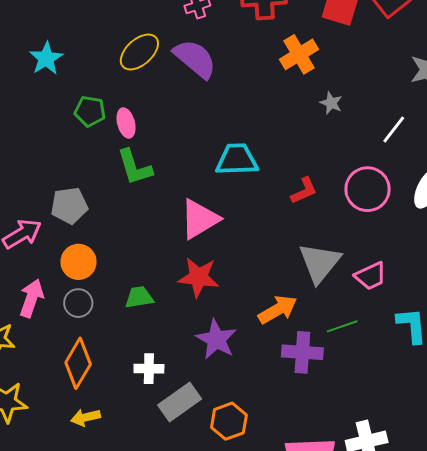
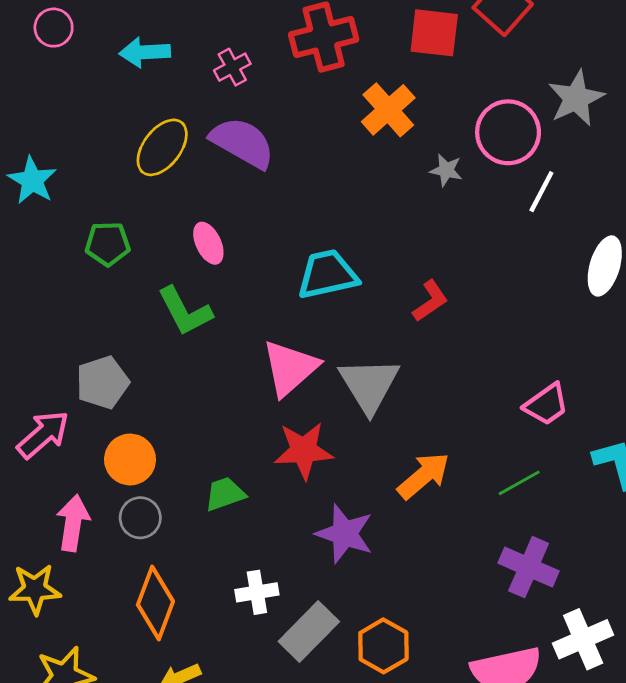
pink ellipse: (126, 123) -> (208, 243), moved
pink circle: (368, 189) -> (508, 132), moved
gray triangle: (320, 263) -> (369, 385), moved
purple cross: (302, 352) -> (529, 567), moved, turned 30

